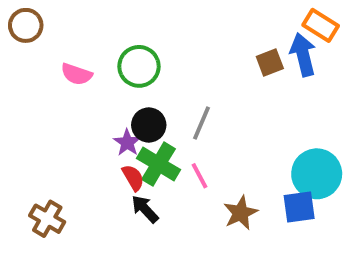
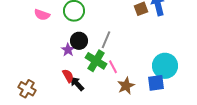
green cross: (159, 164) -> (96, 61), moved
pink line: (200, 176) -> (113, 67), moved
red semicircle: (133, 178) -> (68, 76), moved

